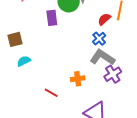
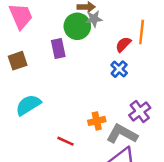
brown square: (15, 39) -> (18, 61), moved
gray L-shape: (102, 57) -> (122, 134), moved
cyan semicircle: (24, 61) -> (28, 105), size x1.5

